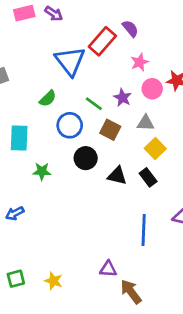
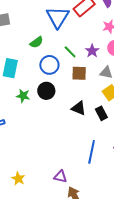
brown square: (110, 130) -> (79, 73), turned -35
black circle: (86, 158) -> (46, 91), moved

